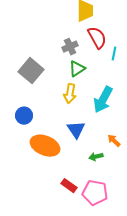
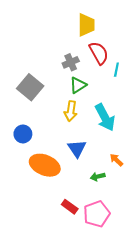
cyan arrow: (103, 100) -> (105, 117), turned -56
pink pentagon: (95, 193) -> (97, 214), turned -30

